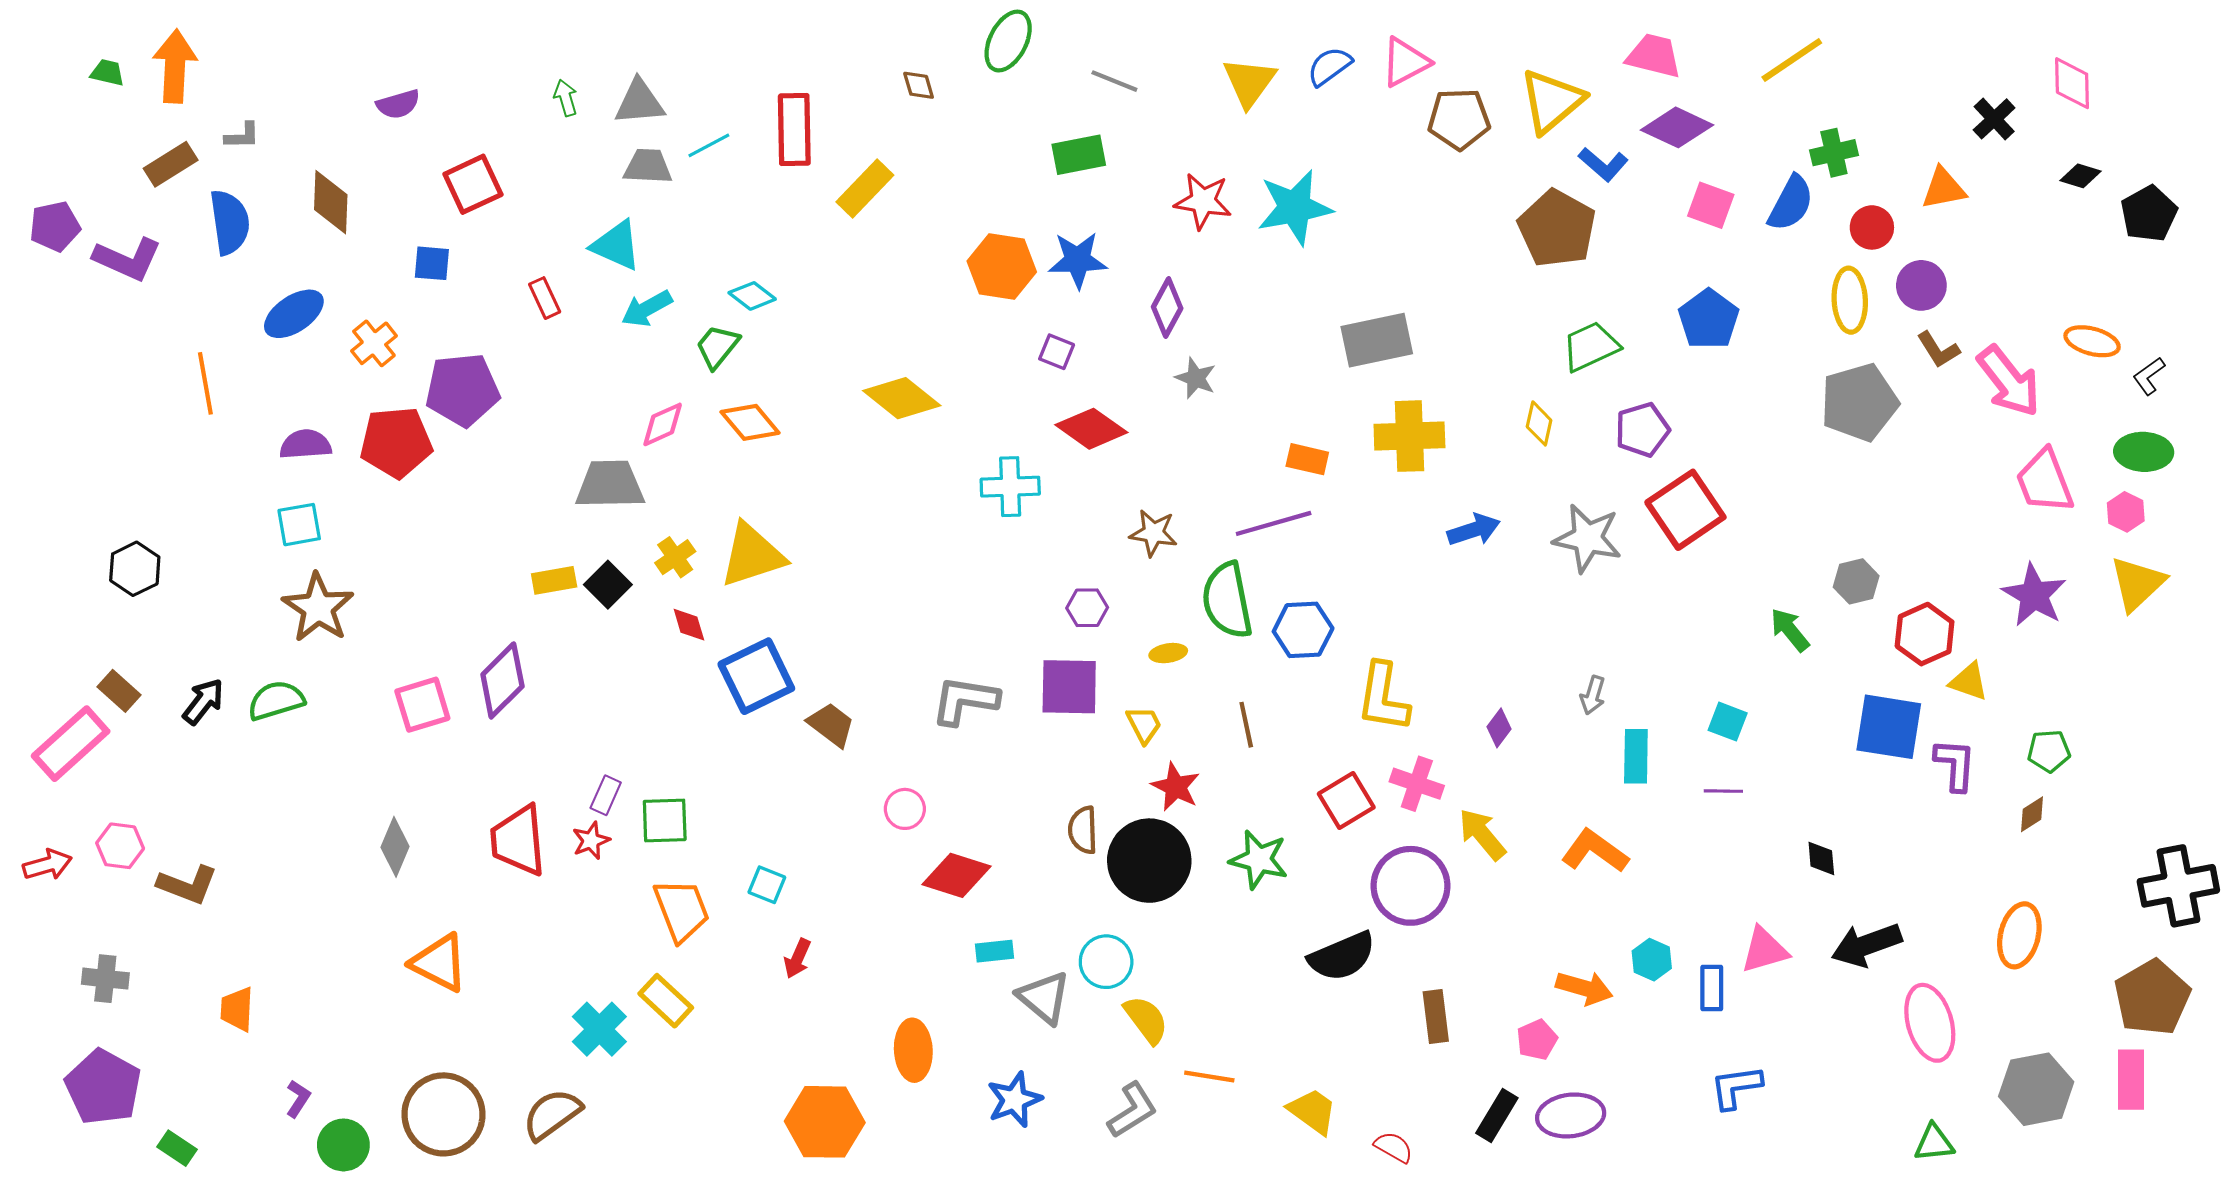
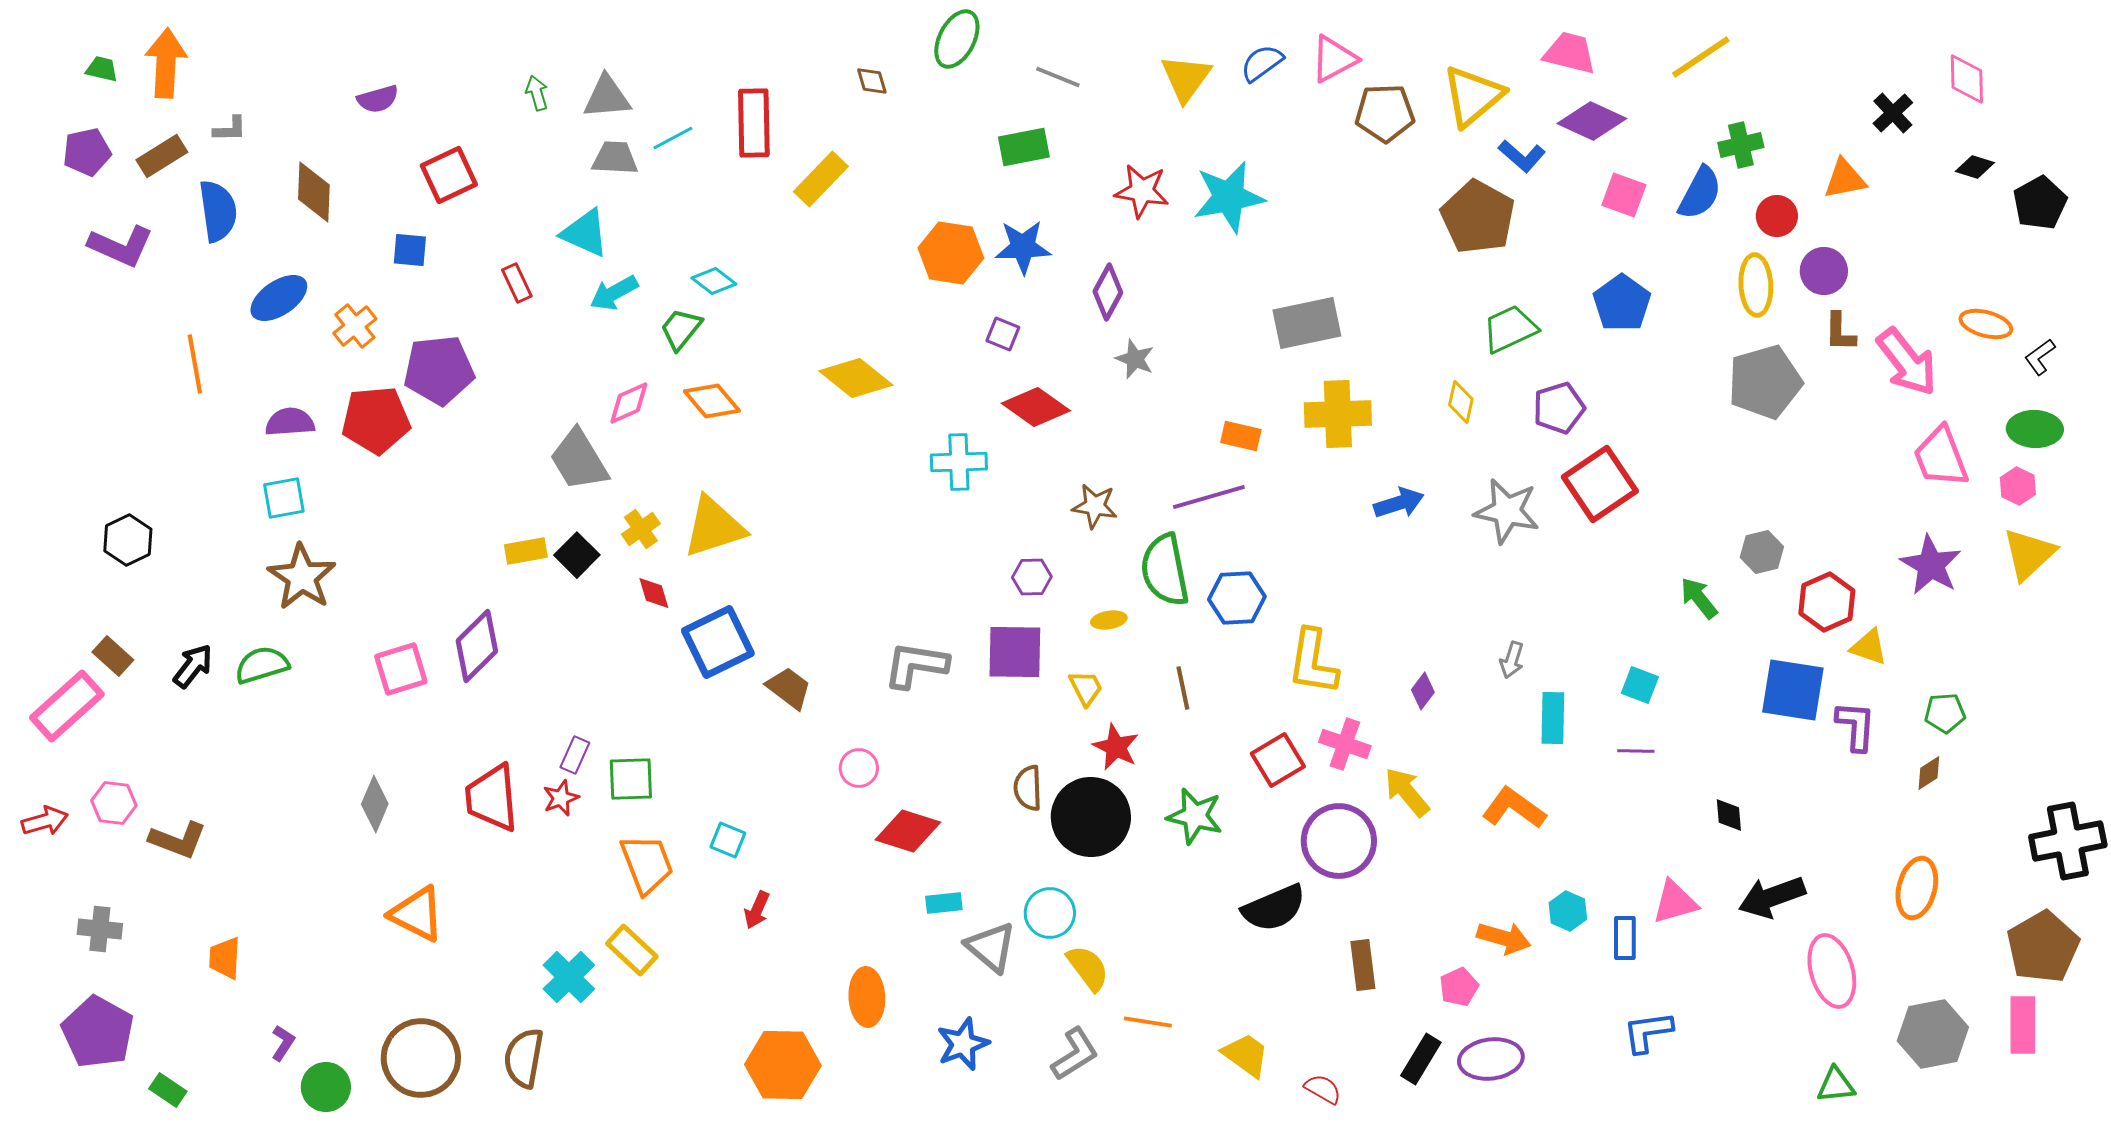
purple pentagon: (55, 226) -> (87, 152), moved
brown L-shape: (1938, 350) -> (1840, 332), turned 33
gray trapezoid: (610, 484) -> (579, 460), turned -120
brown semicircle: (552, 1114) -> (524, 1058), turned -44

